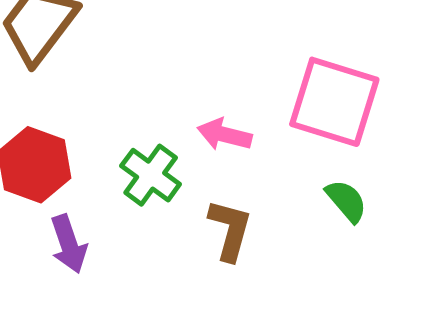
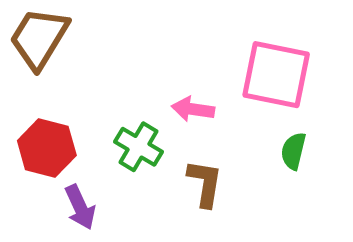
green semicircle: (346, 201) -> (293, 151), turned -120

